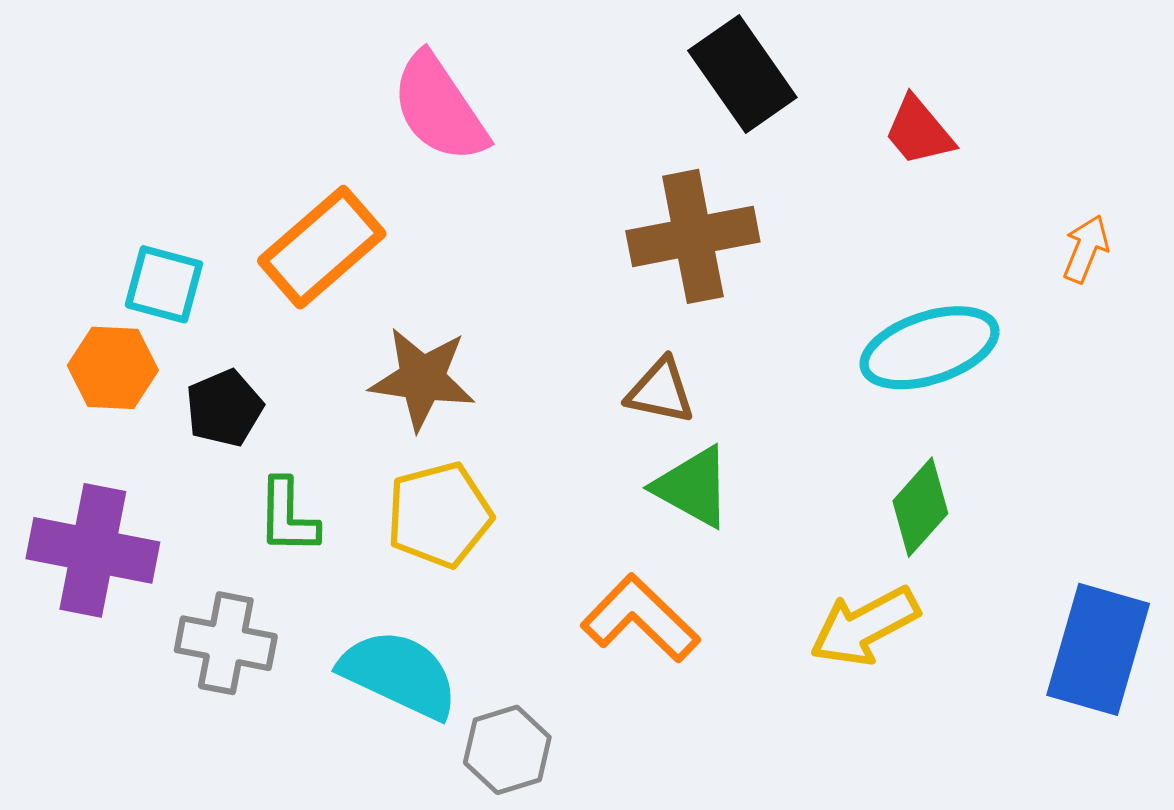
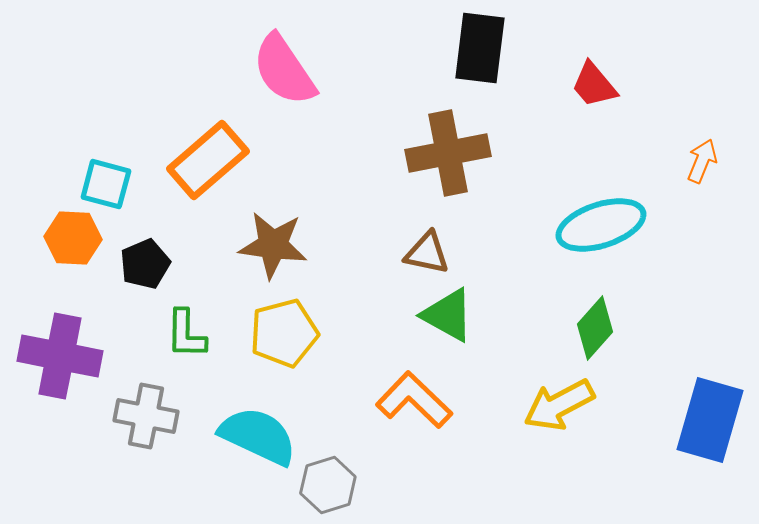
black rectangle: (742, 74) -> (480, 48), turned 42

